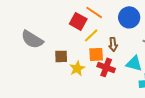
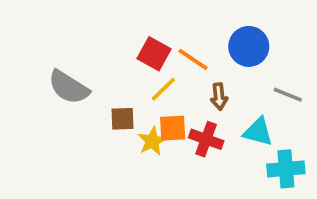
orange line: (94, 12) -> (193, 59), moved
yellow line: (91, 35) -> (163, 89), moved
orange square: (96, 54) -> (173, 128), moved

